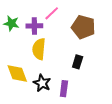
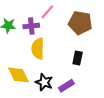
purple rectangle: (64, 89) -> (66, 86), turned 56

